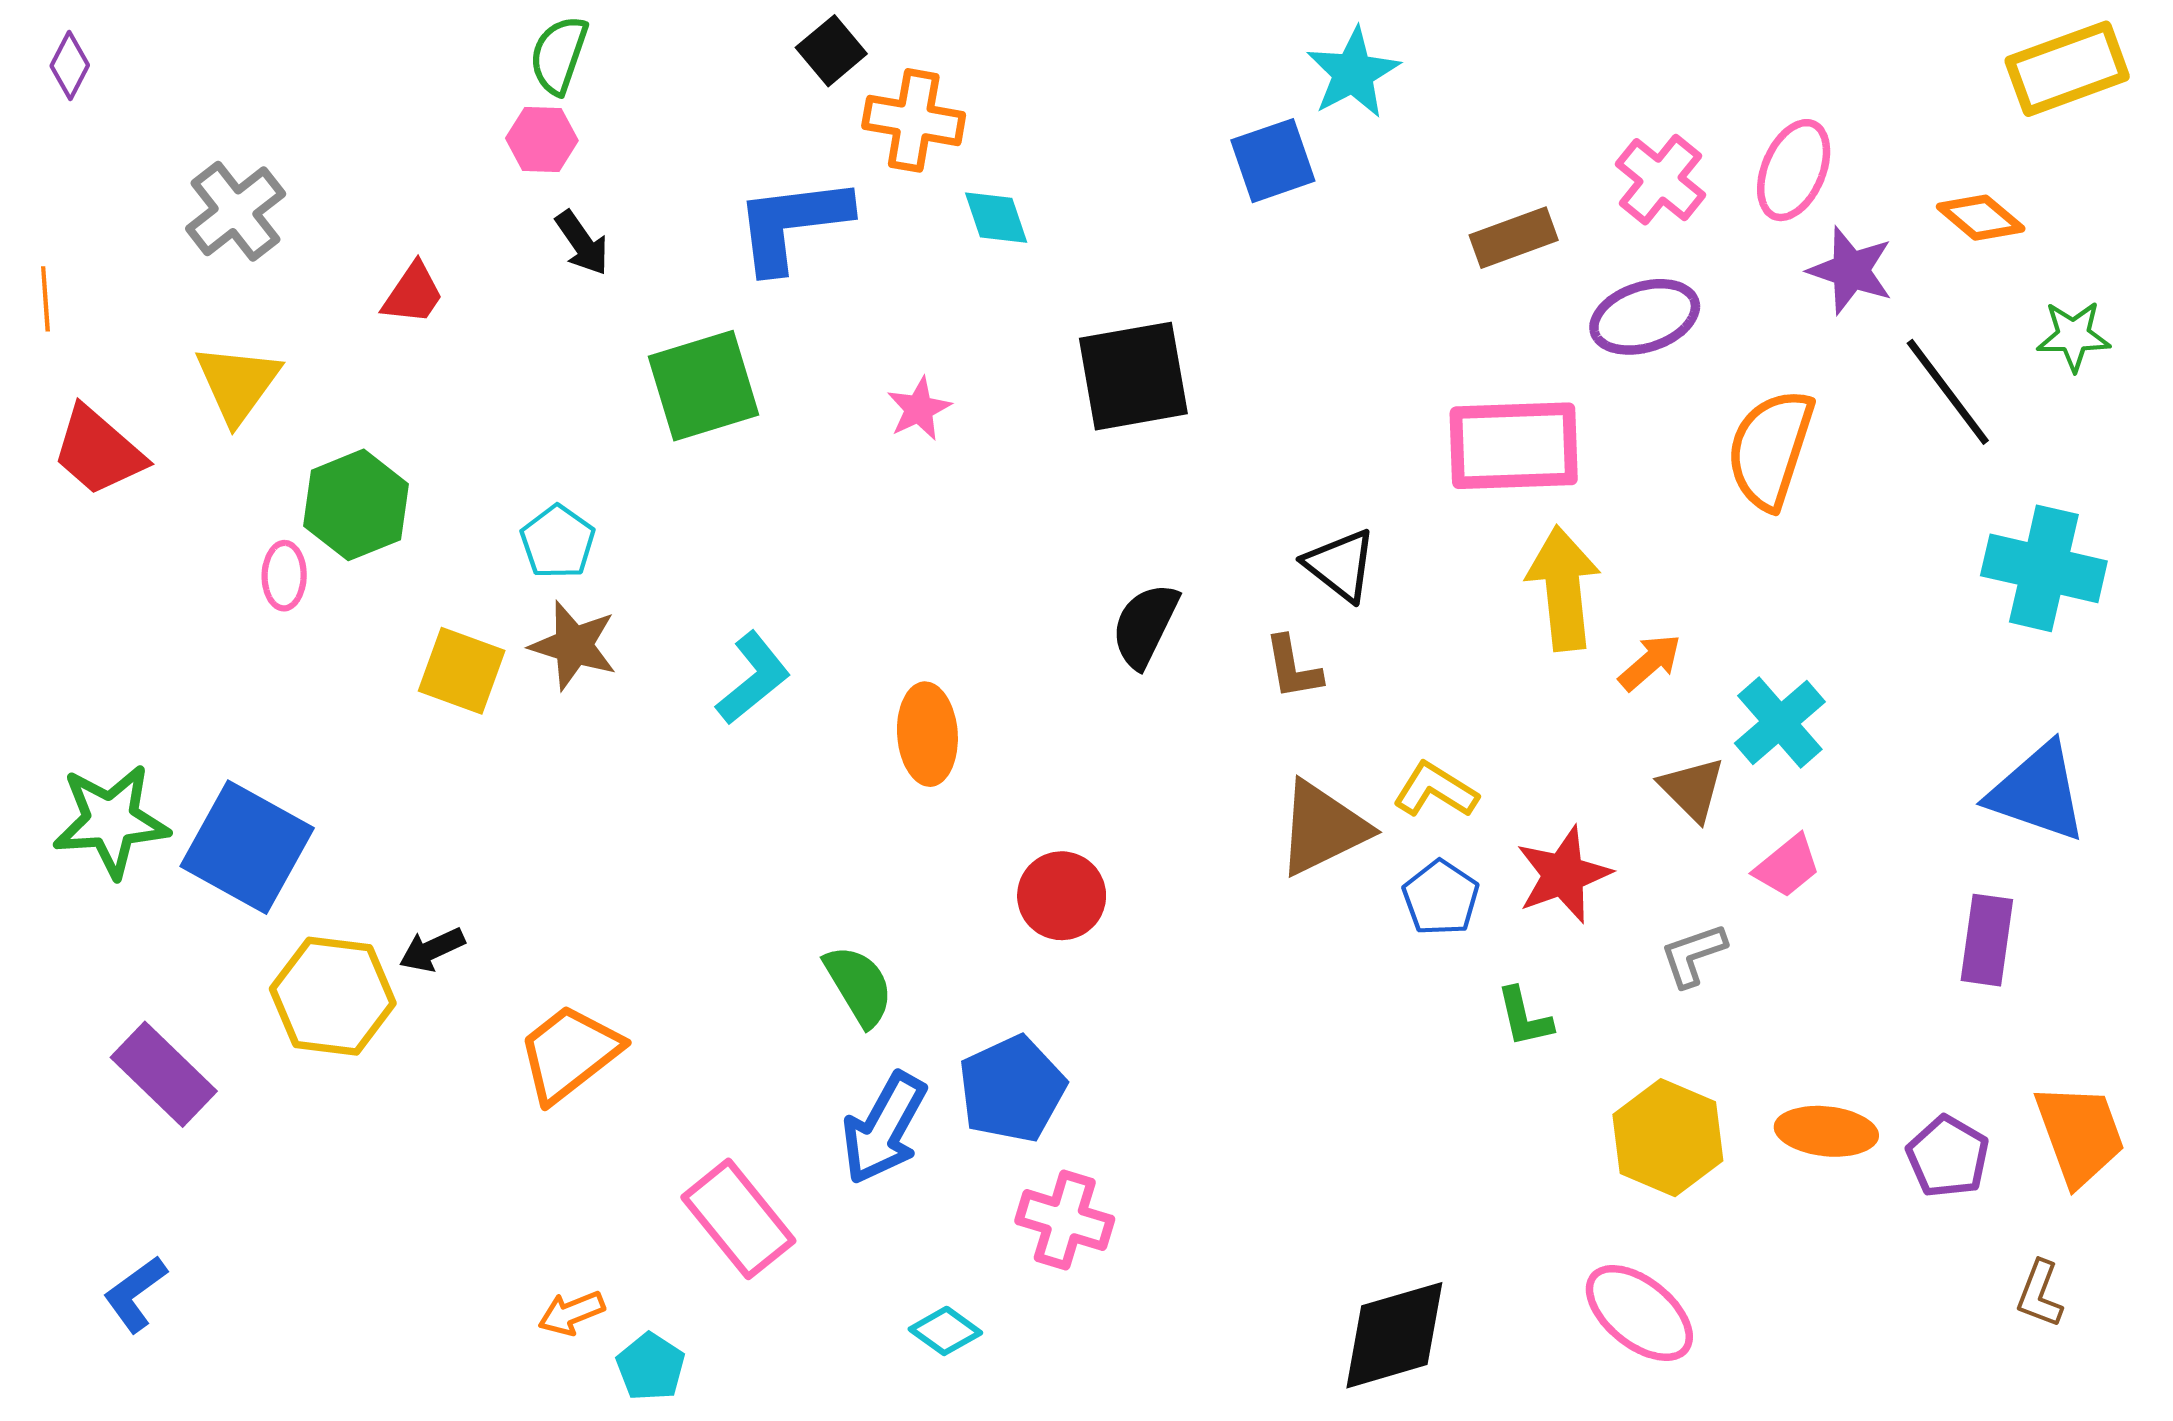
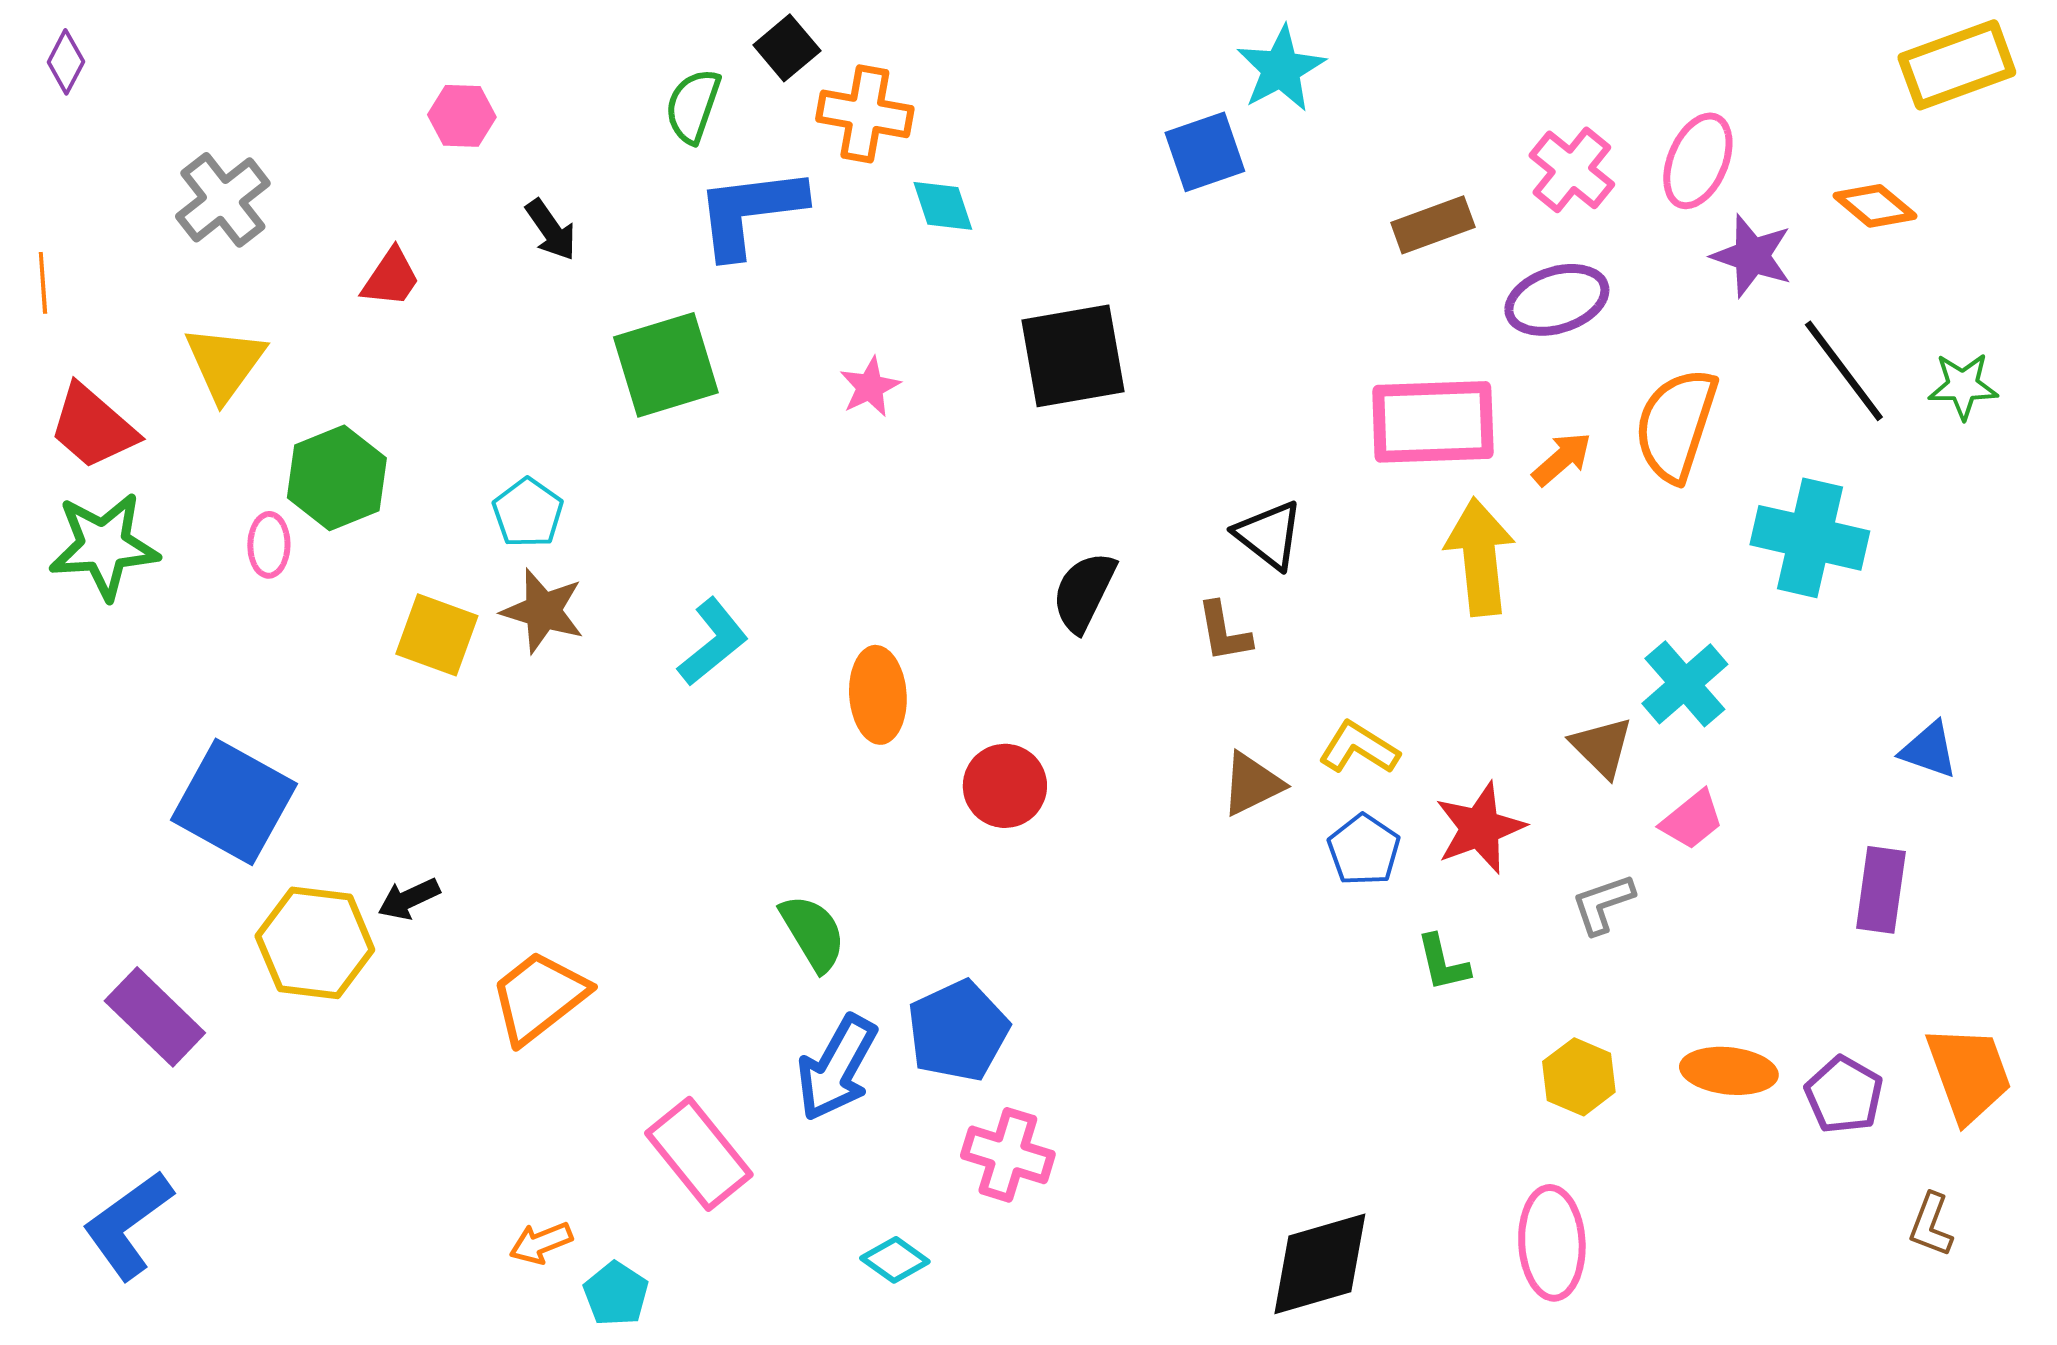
green semicircle: (559, 55) -> (693, 106), moved
pink hexagon: (542, 139) -> (462, 116), moved
green star: (2074, 336) -> (1963, 386), moved
cyan cross: (2044, 568) -> (1810, 538), moved
orange arrow: (1650, 662) -> (1562, 459), moved
blue triangle: (2038, 792) -> (1929, 750), size x0.6
green star: (111, 821) -> (104, 546), moved
brown triangle: (1322, 828) -> (1252, 784), size x0.7
red circle: (1062, 896) -> (1005, 786), moved
yellow hexagon: (1668, 1138) -> (1579, 1077), size x0.7
blue L-shape: (135, 1294) -> (128, 1225), size x1.5
pink ellipse: (1639, 1313) -> (1552, 1243), turned 48

